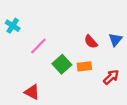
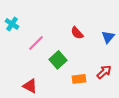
red semicircle: (91, 42) -> (77, 33), moved
orange rectangle: (84, 66) -> (79, 79), moved

